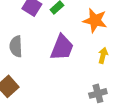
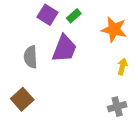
purple trapezoid: (62, 47) -> (64, 49), moved

